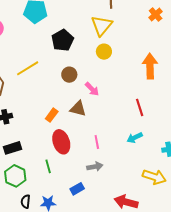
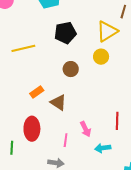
brown circle: (69, 75) -> (71, 69), moved
pink arrow: (92, 89) -> (85, 129), moved
orange rectangle: (52, 115) -> (37, 92), moved

